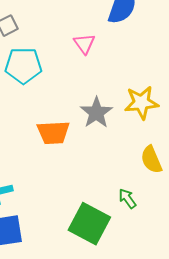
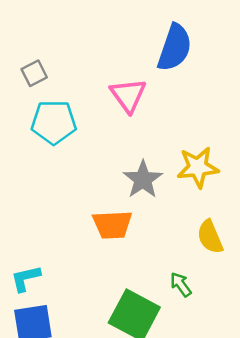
pink triangle: (84, 44) -> (128, 95), size x1.4
orange trapezoid: (53, 133) -> (112, 225), moved

